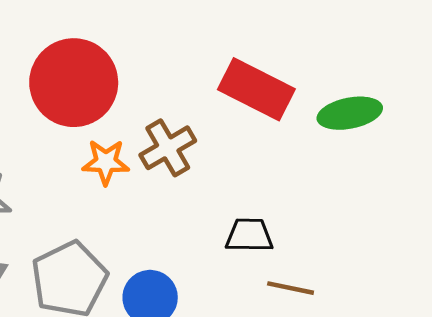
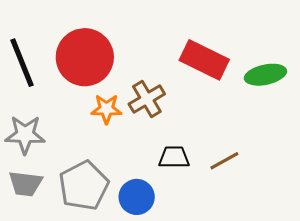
black trapezoid: (249, 235) -> (174, 157), moved
brown line: (291, 288) -> (224, 161), moved, turned -40

